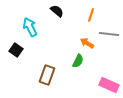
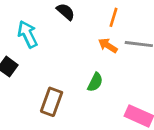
orange arrow: (87, 43) -> (108, 45), moved

